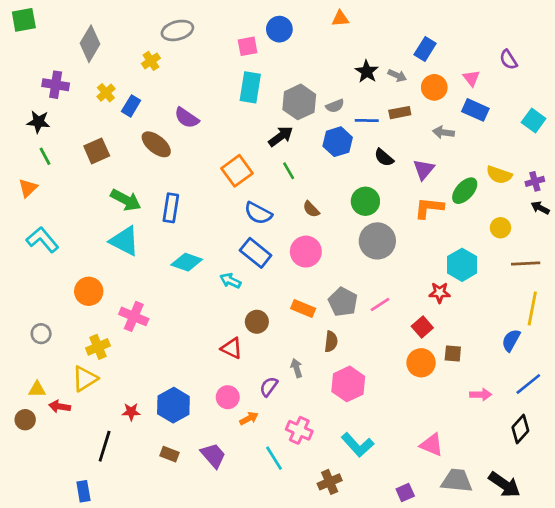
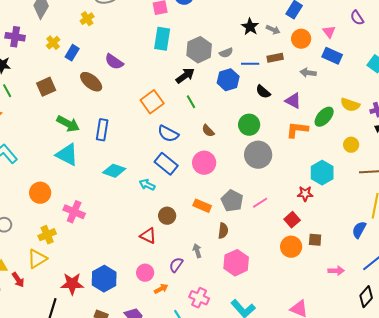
purple triangle: (424, 169) -> (293, 101), turned -42
red arrow: (60, 406) -> (18, 280), turned -133
red star: (131, 412) -> (72, 284), size x1.6

